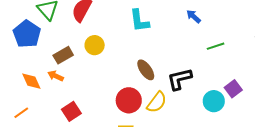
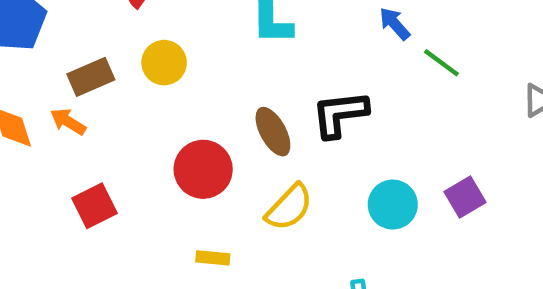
green line: (216, 46) -> (441, 63), moved, turned 48
black L-shape: (179, 79) -> (340, 114), moved
red circle: (129, 100) -> (203, 169), moved
cyan circle: (214, 101) -> (393, 205), moved

